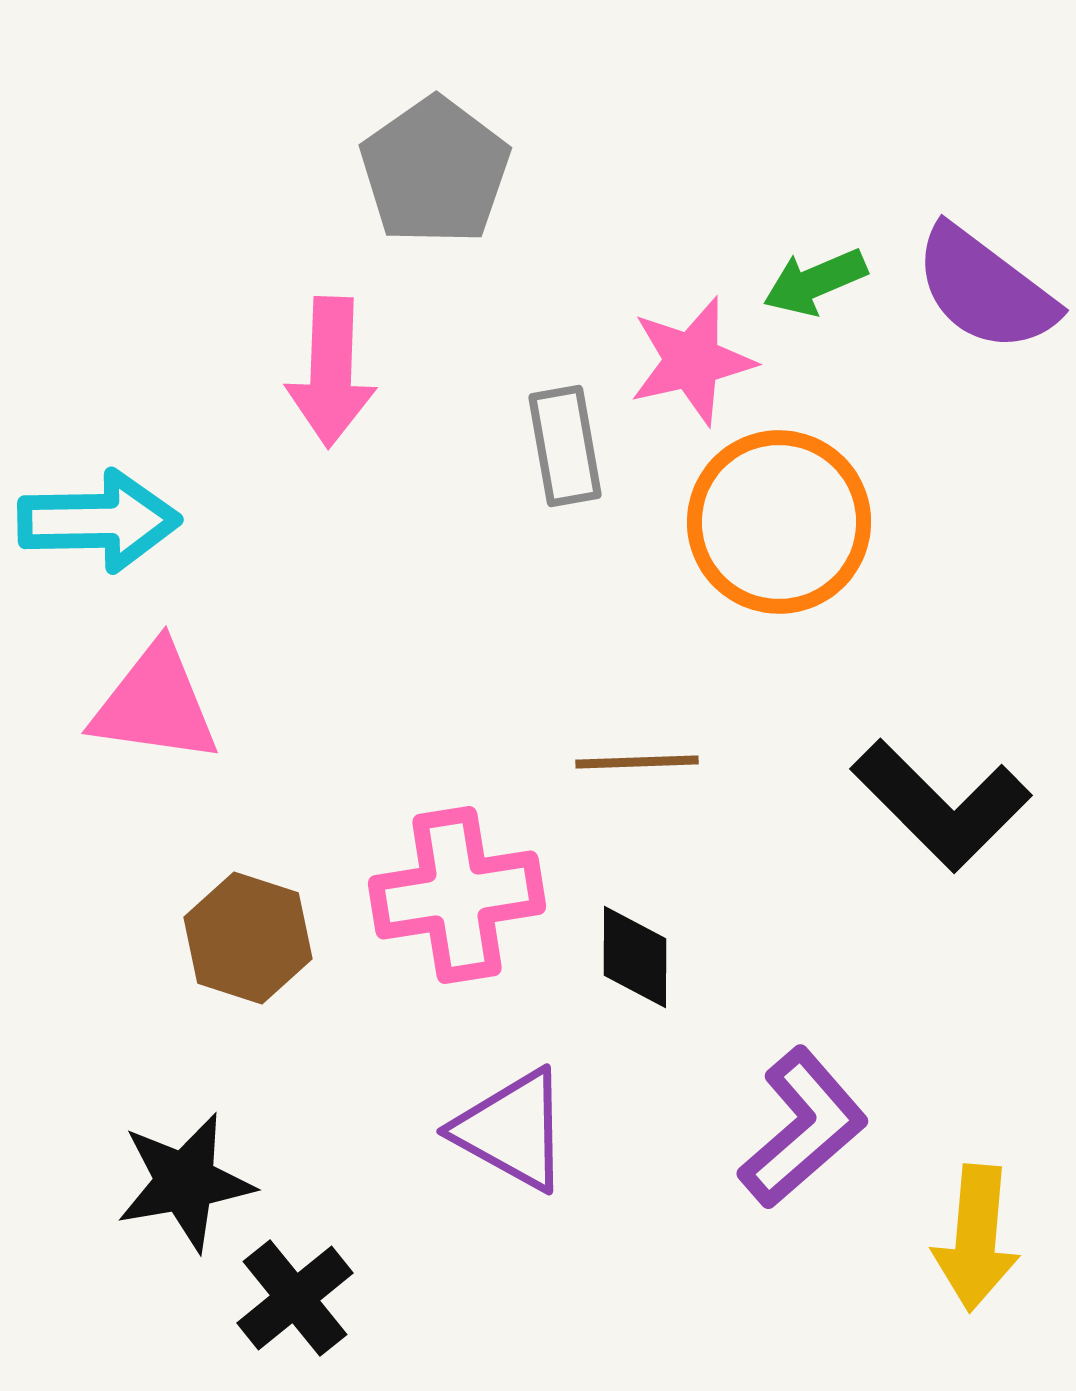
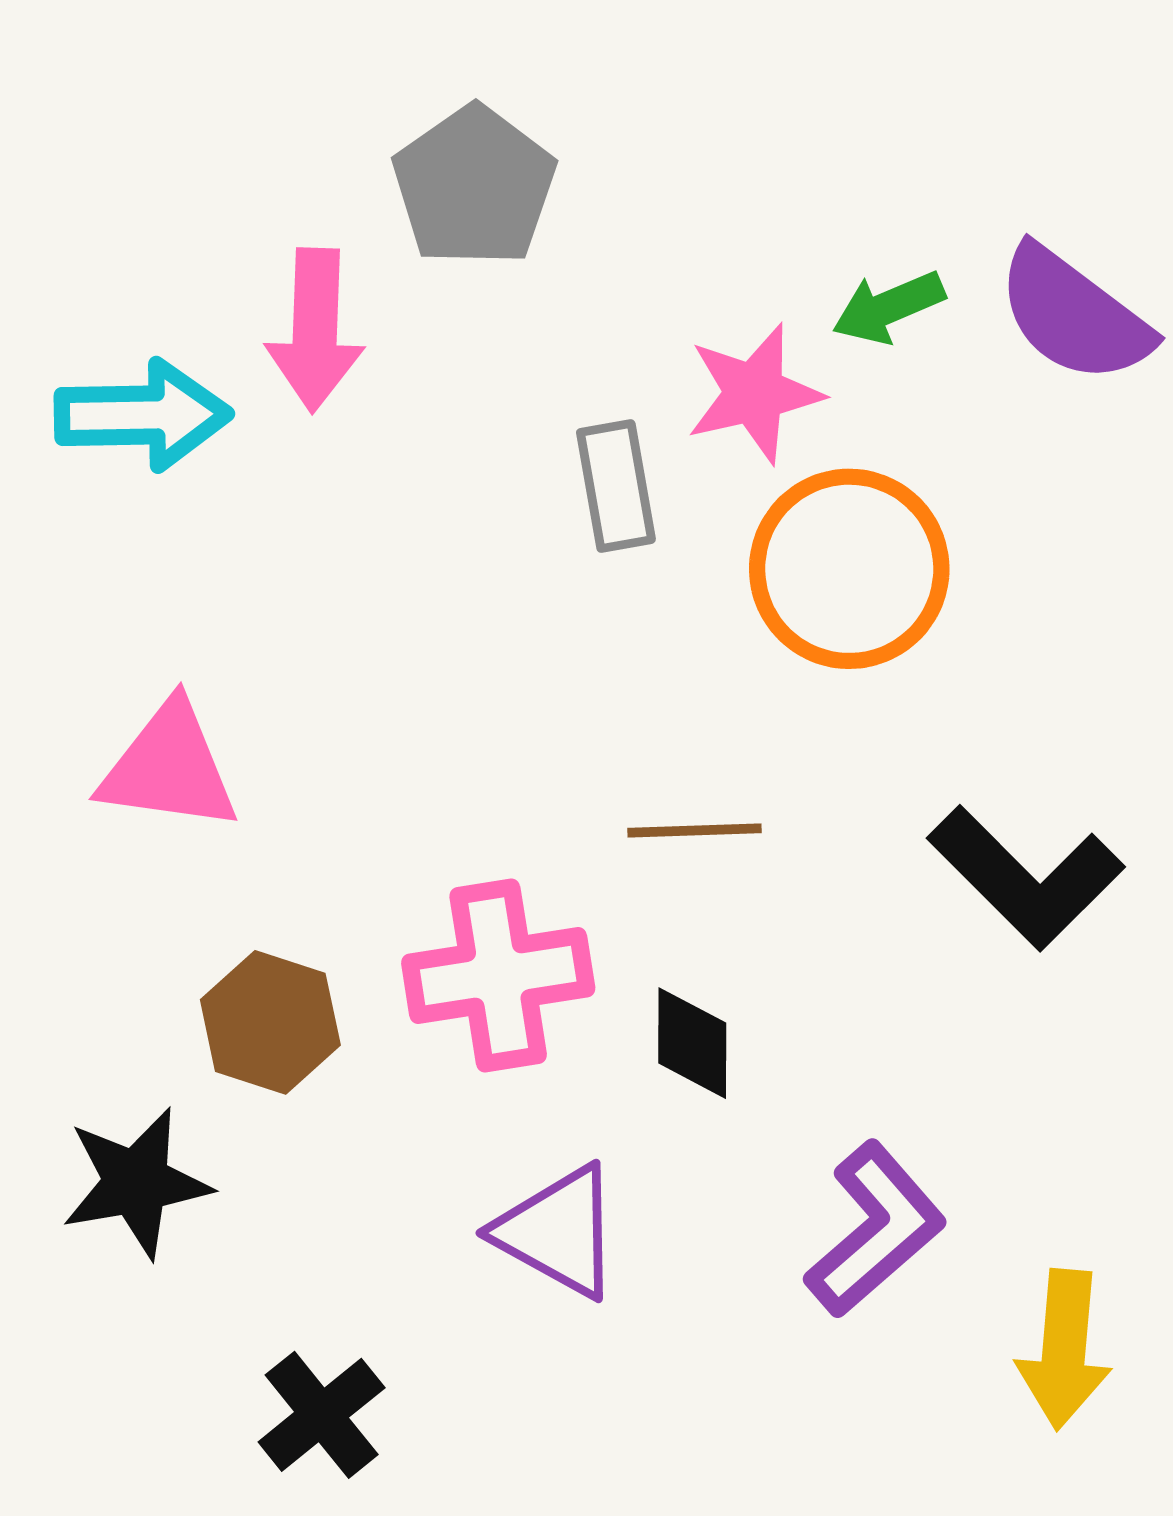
pink arrow: (331, 372) -> (315, 330), moved
cyan arrow: (99, 521) -> (143, 415), moved
black star: (185, 1182) -> (136, 1183), moved

